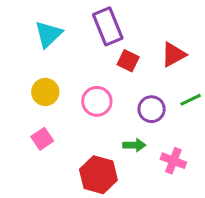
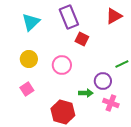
red triangle: (173, 54) -> (114, 16), moved
purple circle: (152, 109) -> (103, 81), moved

